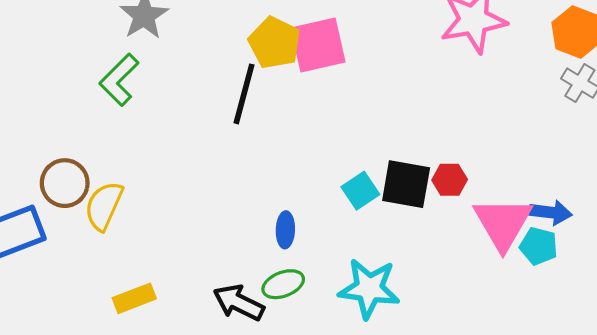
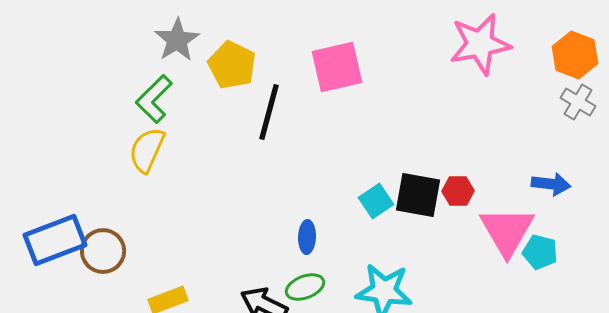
yellow pentagon: (275, 43) -> (232, 65), moved
brown circle: (65, 183) -> (103, 251), moved
yellow semicircle: (104, 206) -> (147, 150), moved
blue arrow: (551, 212) -> (551, 184), moved

